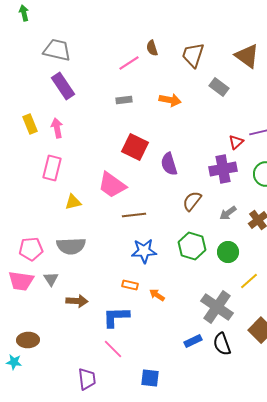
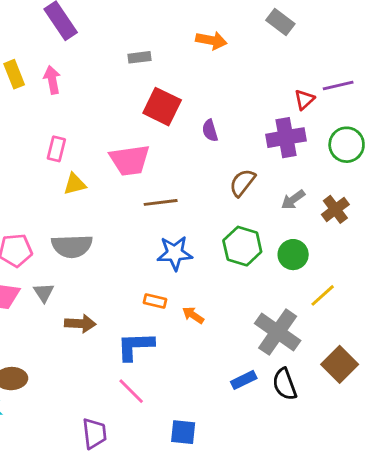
gray rectangle: (124, 100) -> (140, 57), moved
purple semicircle: (169, 164) -> (210, 131), size x0.7
pink rectangle: (52, 168) -> (56, 149), moved, size x0.7
pink trapezoid: (112, 185) -> (130, 160), turned -44

